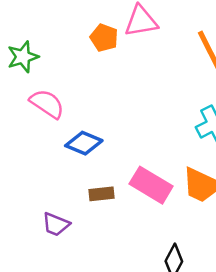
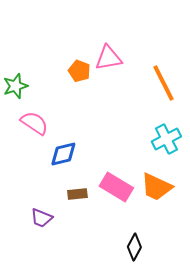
blue diamond: (84, 143) -> (63, 154), turned -36

